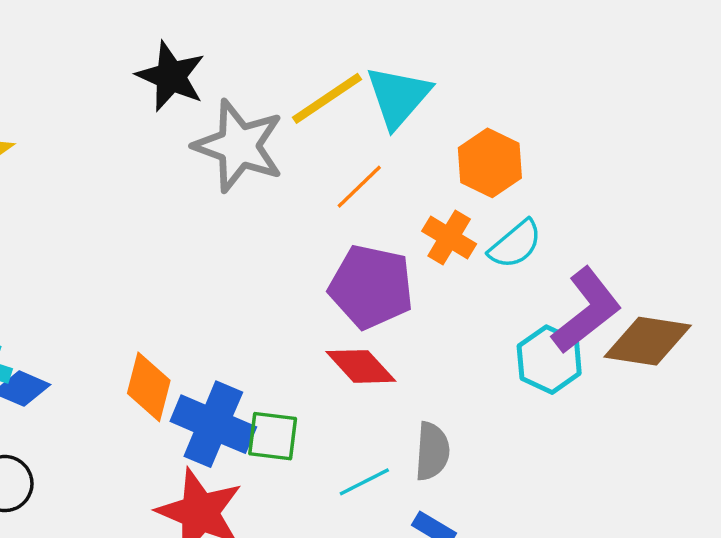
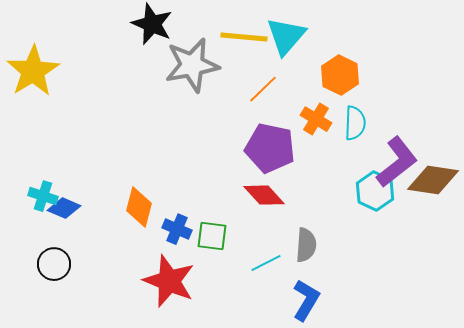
yellow line: (327, 98) -> (244, 37), turned 39
gray star: (239, 146) -> (192, 65), turned -30
cyan semicircle: (515, 244) -> (355, 123), turned -48
blue cross: (213, 424) -> (177, 229), size x0.6

